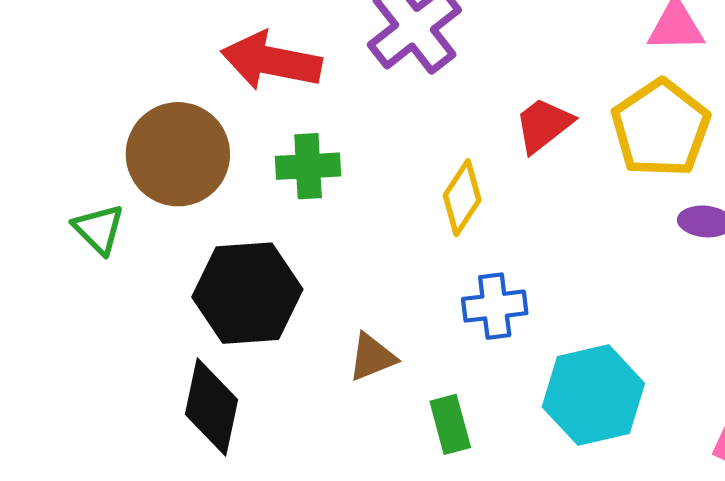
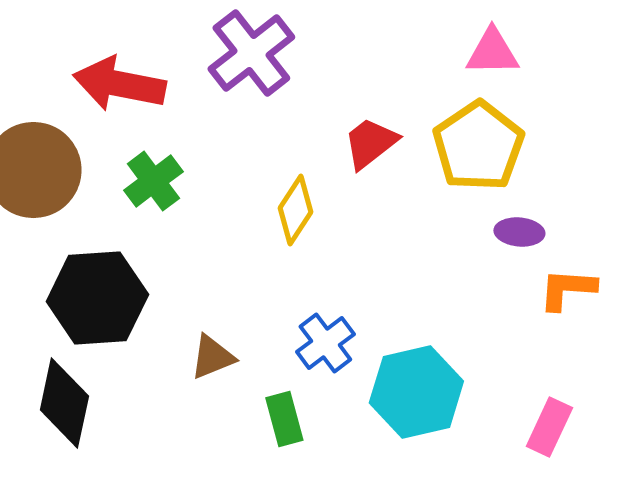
green cross: (308, 166) -> (153, 181), turned -34
blue cross: (495, 306) -> (325, 343), moved, turned -30

